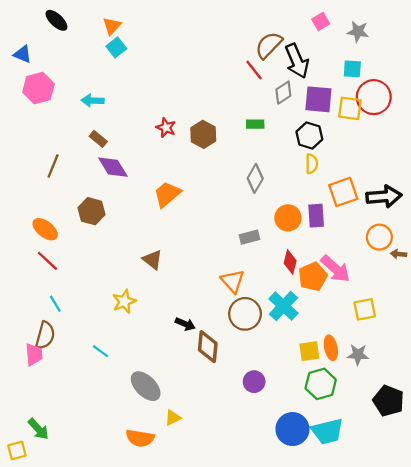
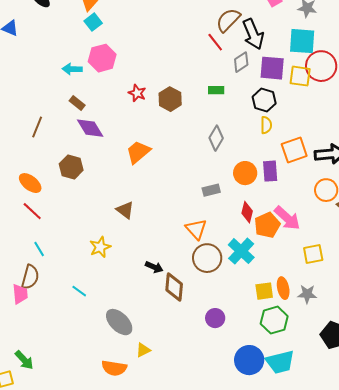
cyan square: (352, 69) -> (302, 41), size x1.6
pink hexagon: (38, 88) -> (102, 58), moved

